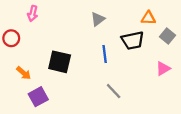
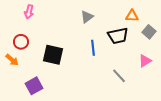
red circle: (11, 38) -> (21, 42), moved
orange arrow: (24, 73) -> (12, 60), moved
gray line: (114, 91) -> (119, 76), moved

